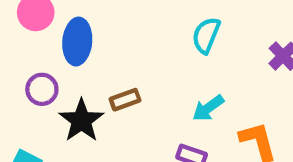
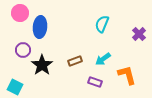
brown rectangle: (125, 100) -> (75, 61), moved

